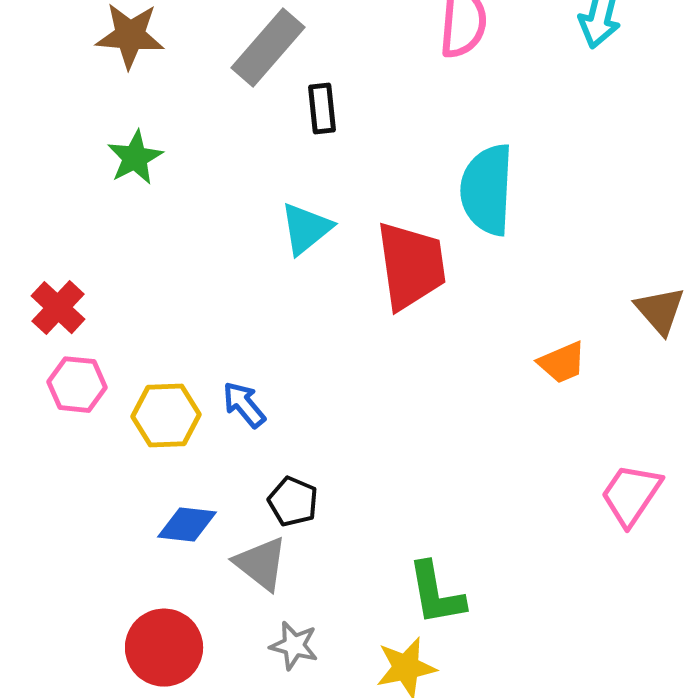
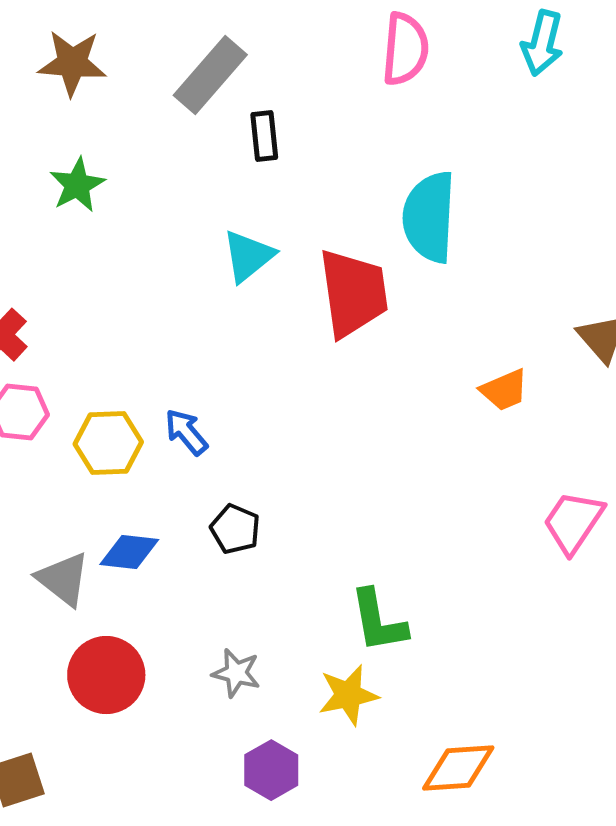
gray triangle: (261, 564) -> (63, 579), moved

